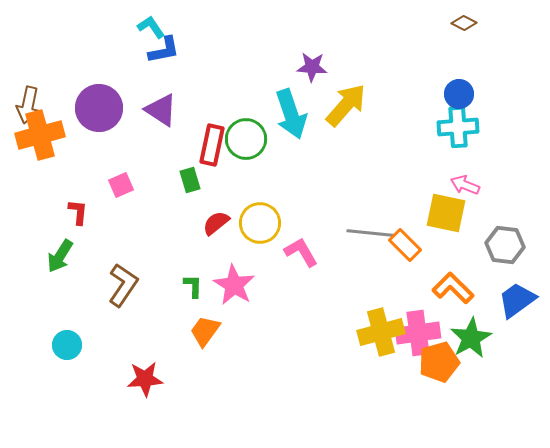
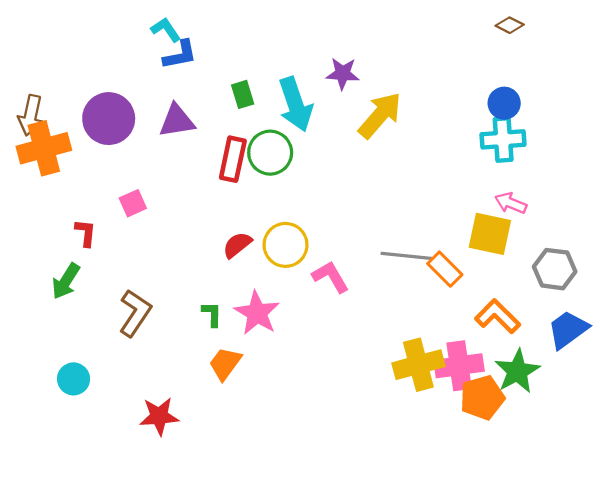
purple triangle: (161, 110) -> (177, 121), turned -42
cyan arrow: (291, 114) -> (295, 104), moved
green rectangle: (190, 180) -> (243, 94), moved

